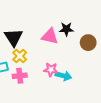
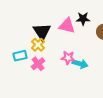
black triangle: (13, 37) -> (42, 32), moved
pink cross: (20, 76) -> (38, 64), turned -32

